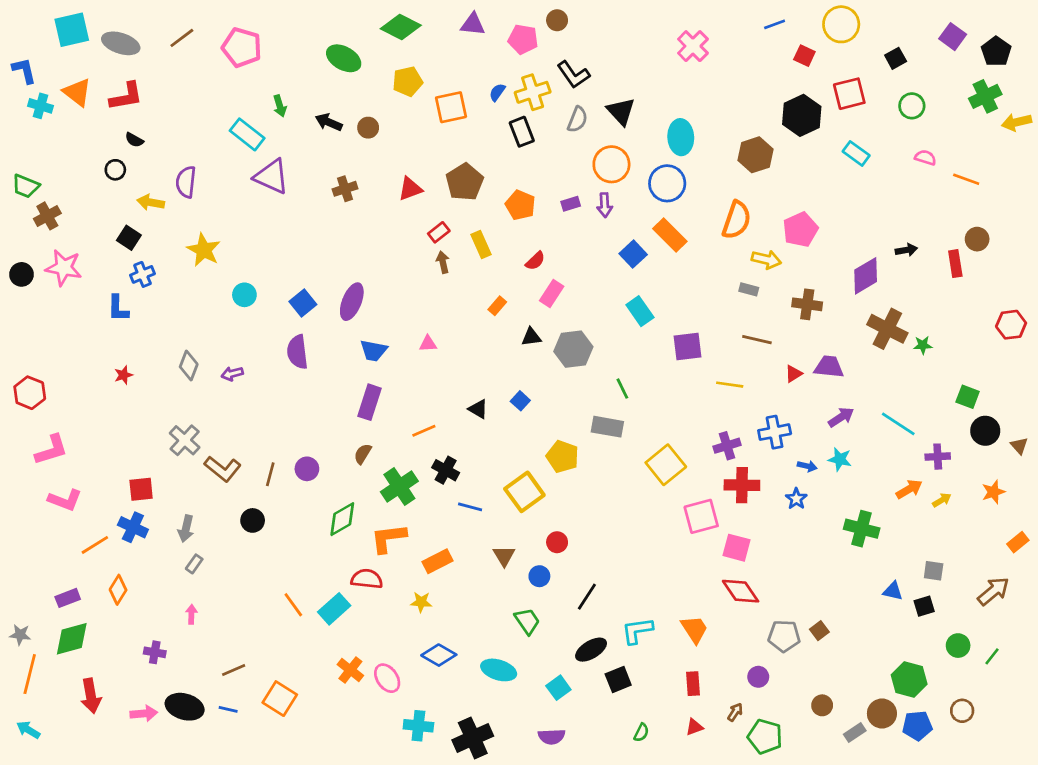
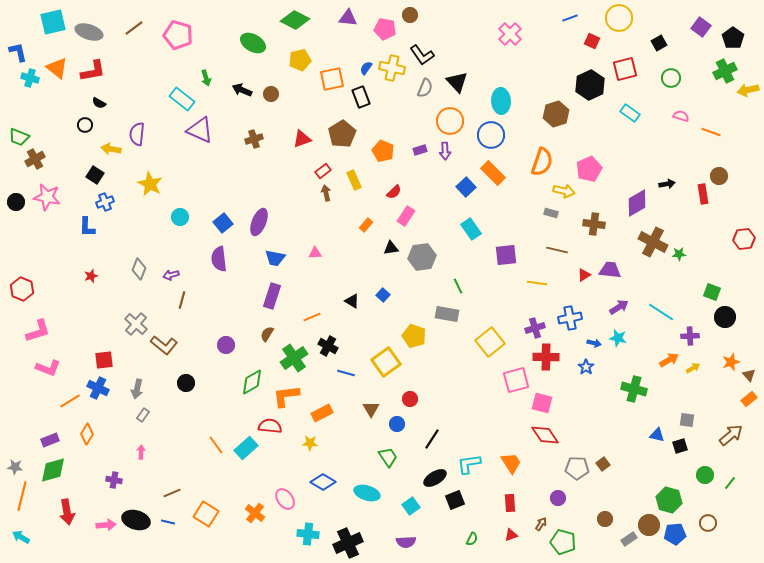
yellow cross: (533, 92) -> (392, 68), turned 30
black rectangle: (522, 132) -> (361, 97), moved
brown triangle: (1019, 446) -> (749, 375), moved
brown line: (270, 474) -> (182, 300), moved
orange cross: (350, 670) -> (255, 513), moved

